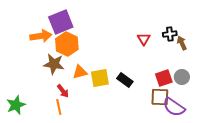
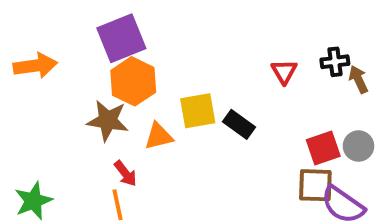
orange arrow: (41, 36) -> (35, 66), moved
yellow square: (100, 78) -> (198, 111), moved
black rectangle: (125, 80) -> (239, 124), moved

